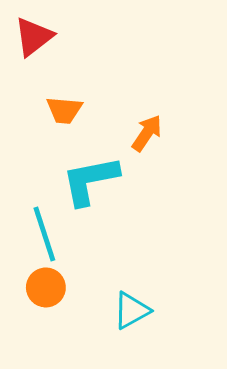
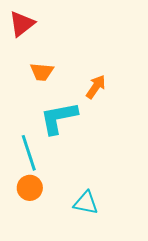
cyan triangle: (131, 310) -> (86, 203), turned 40

